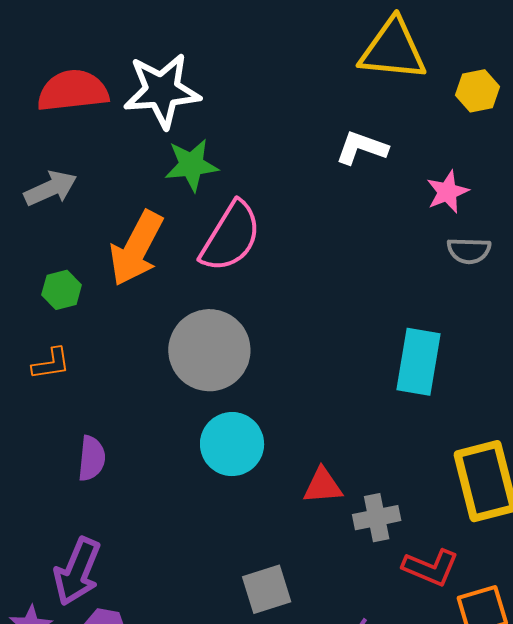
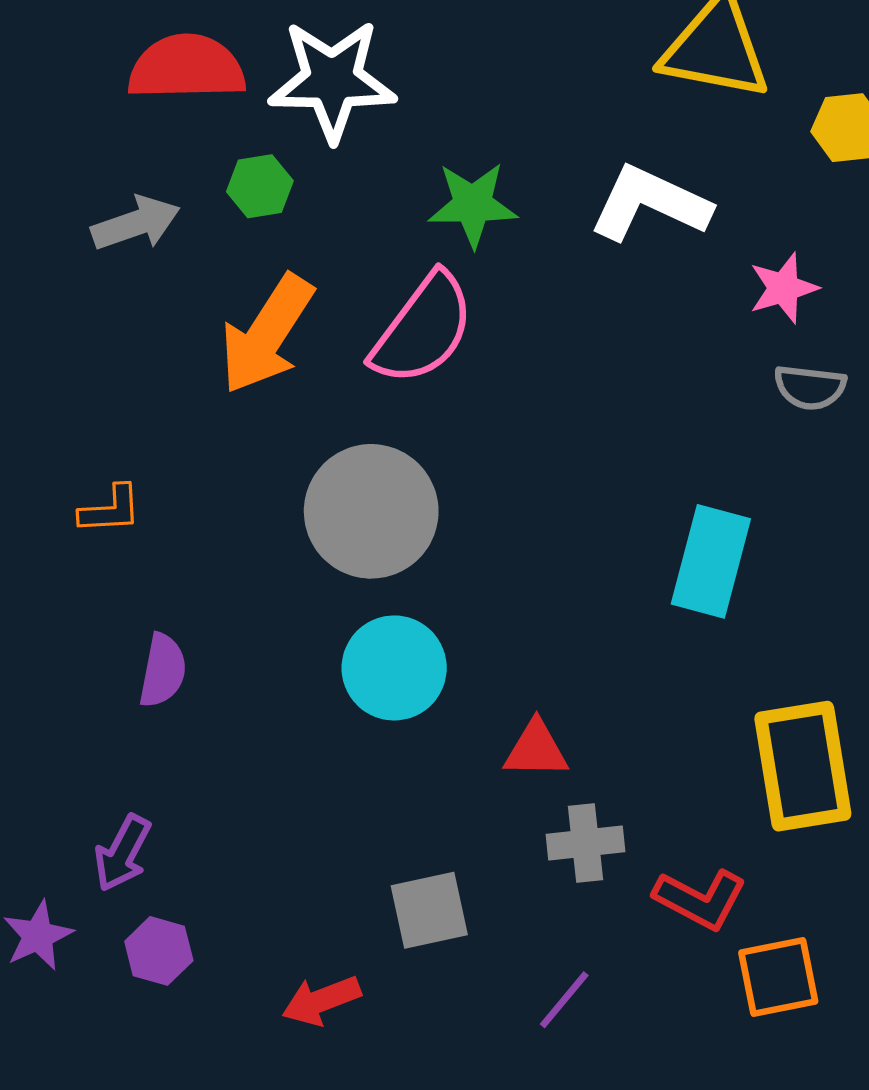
white L-shape: (362, 148) -> (650, 203), size x1.4
green star: (191, 165) -> (473, 204), moved
green hexagon: (62, 290) -> (260, 186), moved
gray cross: (377, 518) -> (586, 843), moved
purple arrow: (77, 571) -> (123, 853), size x0.7

